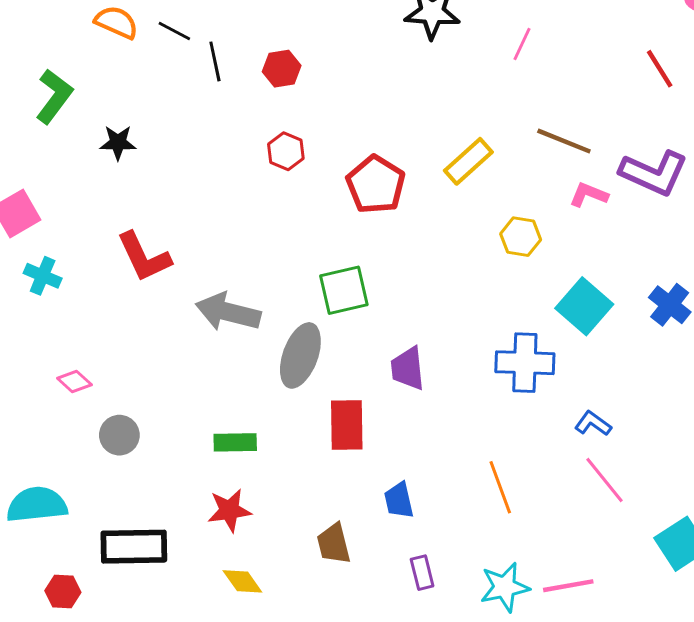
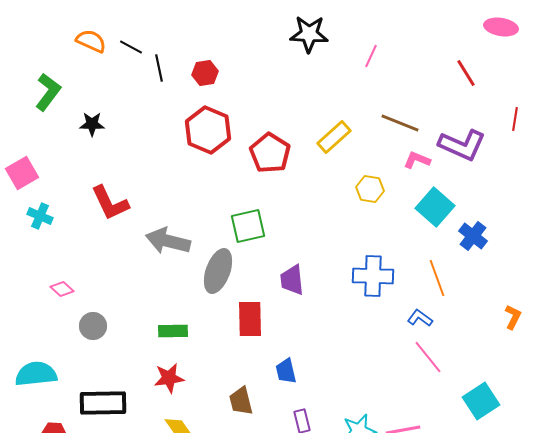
red hexagon: (286, 151) -> (208, 130), size x1.8
cyan square: (584, 306) -> (435, 207), moved
orange line: (500, 487) -> (437, 278), moved

